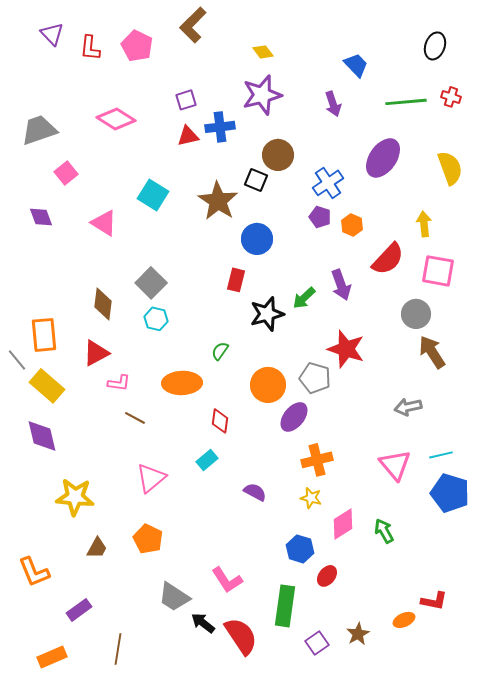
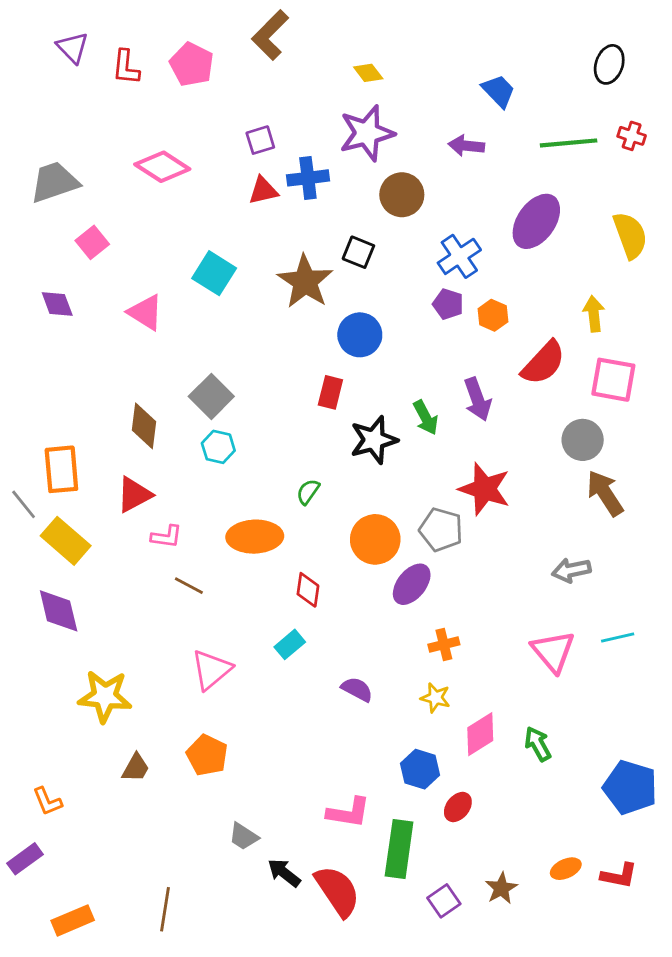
purple arrow: (333, 104) -> (466, 146), turned 115
brown circle: (278, 155) -> (402, 195), moved
green arrow: (304, 298) -> (426, 418), turned -75
orange cross: (317, 460) -> (444, 644), size x0.7
blue pentagon: (450, 493) -> (630, 787), moved
orange L-shape: (34, 572) -> (47, 801), size x0.7
pink L-shape: (227, 580) -> (349, 813), moved, turned -48
gray trapezoid: (174, 597) -> (244, 836), size x0.7
red L-shape: (434, 601) -> (619, 876), moved
purple rectangle: (79, 610) -> (25, 859), moved

